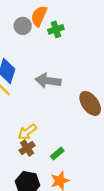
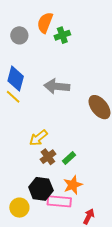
gray circle: (23, 26) -> (19, 35), moved
brown cross: (27, 148) -> (48, 157), moved

